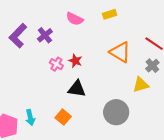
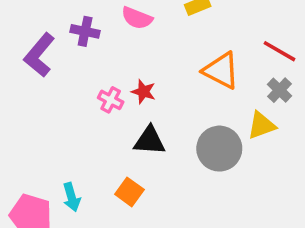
purple cross: (45, 35) -> (85, 31), moved, turned -35
gray circle: (116, 112) -> (219, 149), moved

